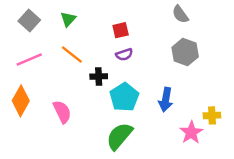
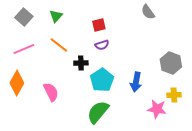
gray hexagon: (185, 52) -> (171, 63), moved
pink star: (191, 132) -> (157, 109), turned -30

